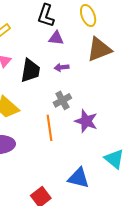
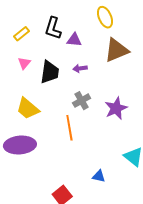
black L-shape: (46, 16) -> (53, 28), moved
purple star: (86, 121) -> (116, 108), moved, turned 30
blue triangle: (79, 178) -> (99, 176), size x0.6

